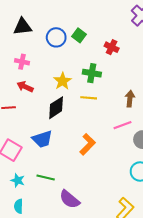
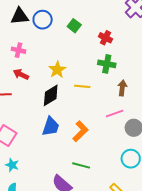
blue circle: (56, 37) -> (43, 20), moved
green cross: (92, 73) -> (107, 64), moved
blue trapezoid: (42, 139) -> (51, 126), moved, turned -55
green line: (46, 178) -> (81, 165), moved

